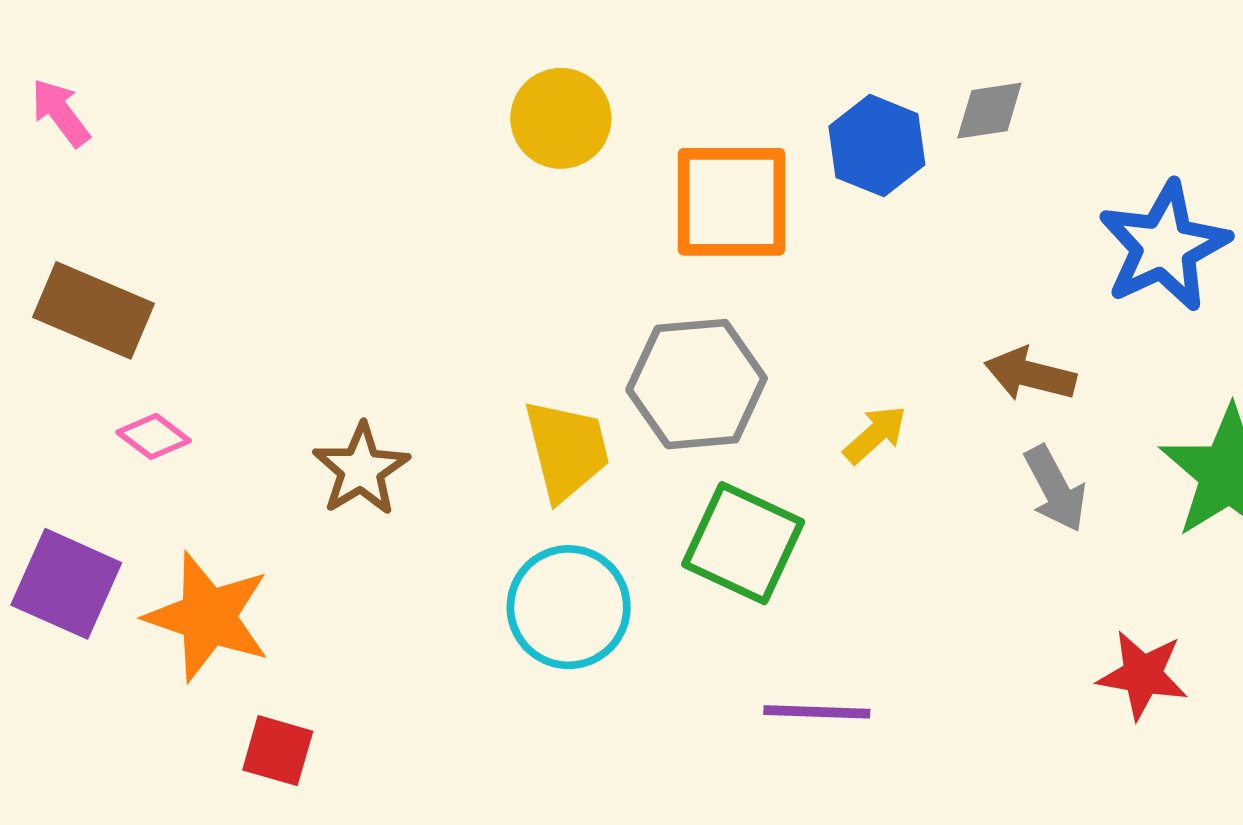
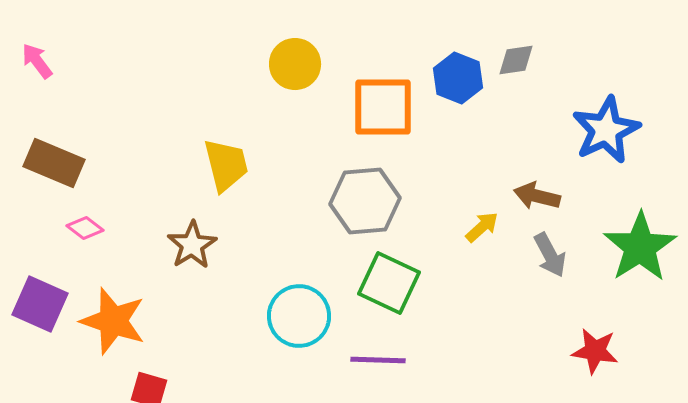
yellow arrow: (875, 434) -> (482, 227), moved
yellow trapezoid: (567, 450) -> (226, 165), moved
purple line: (817, 712) -> (378, 360), moved

